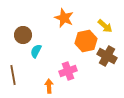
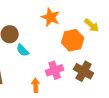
cyan semicircle: (36, 51) -> (23, 50), turned -72
brown cross: (107, 56) -> (84, 71), moved

